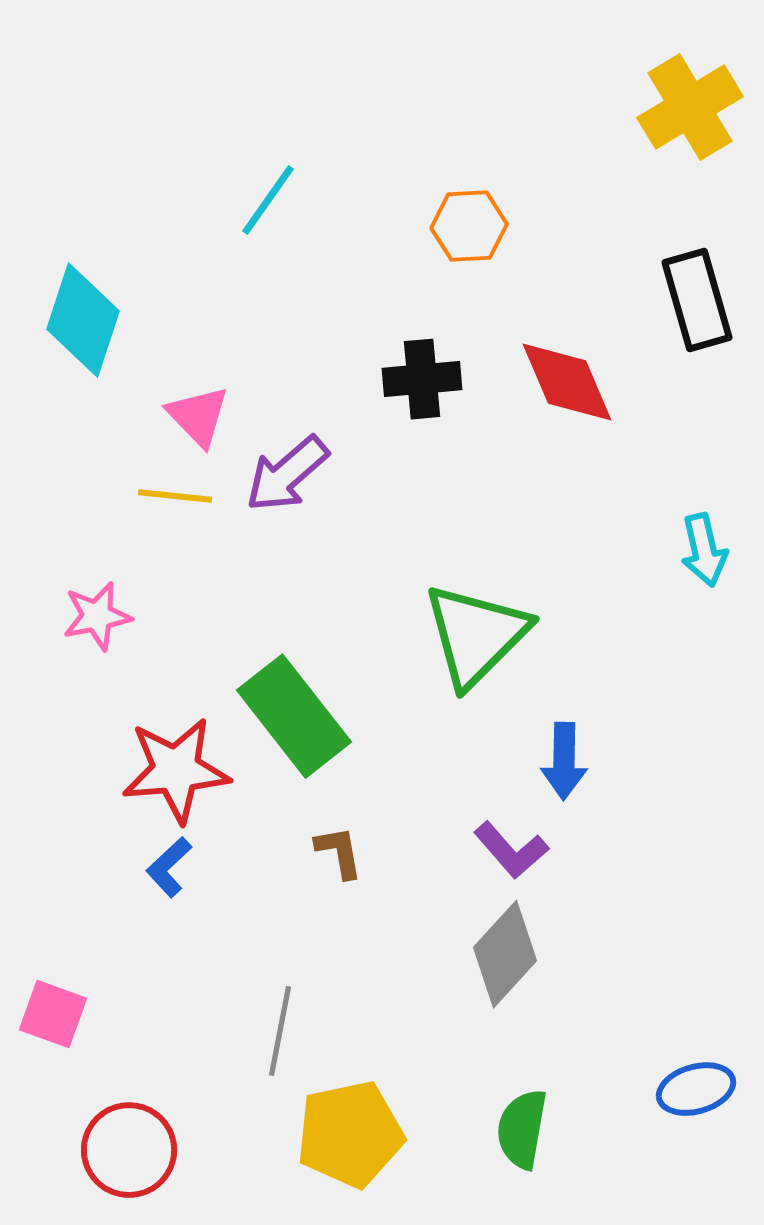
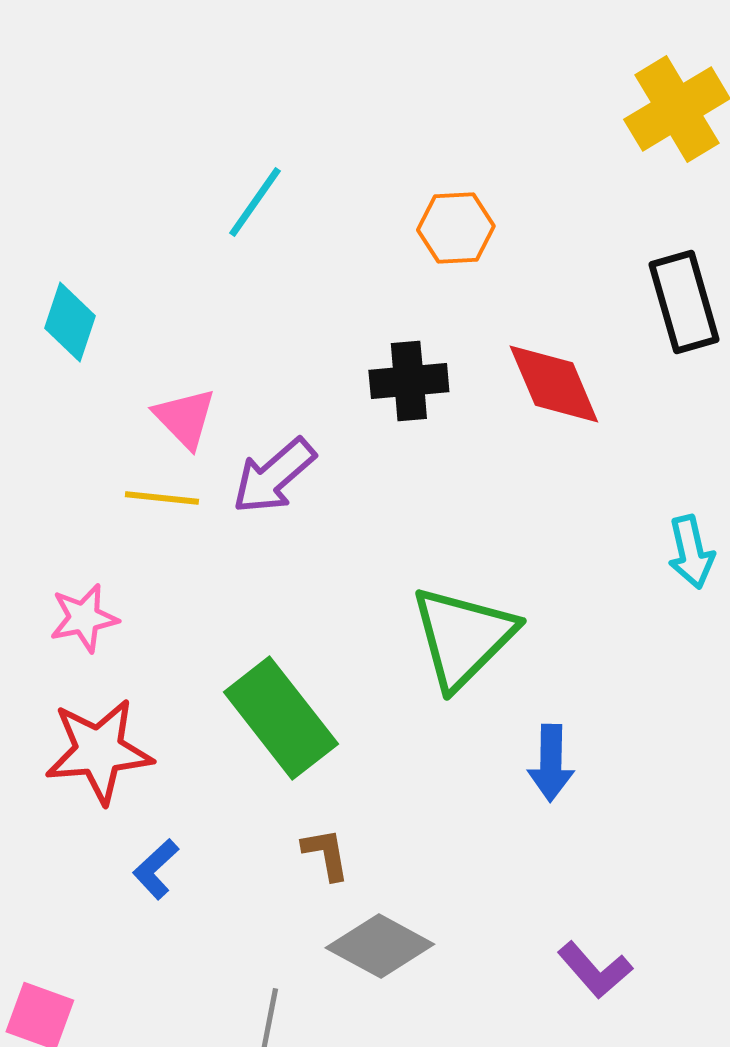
cyan diamond: (83, 320) -> (70, 322), size x0.7
red star: (176, 770) -> (99, 751), moved
purple L-shape: (511, 850) -> (595, 970), moved
gray diamond: (505, 954) -> (380, 946), moved, turned 76

